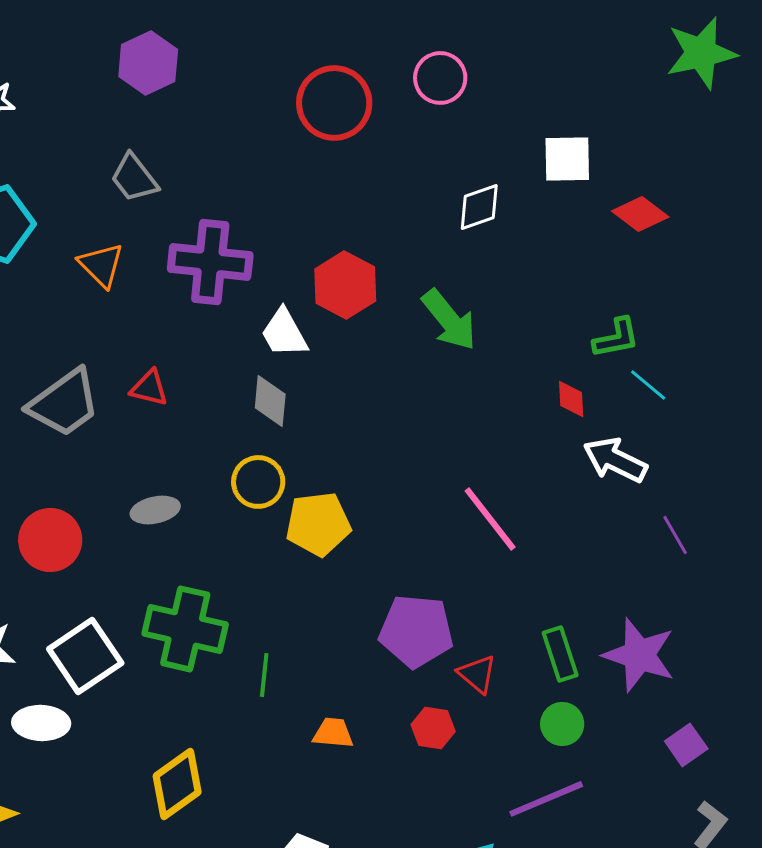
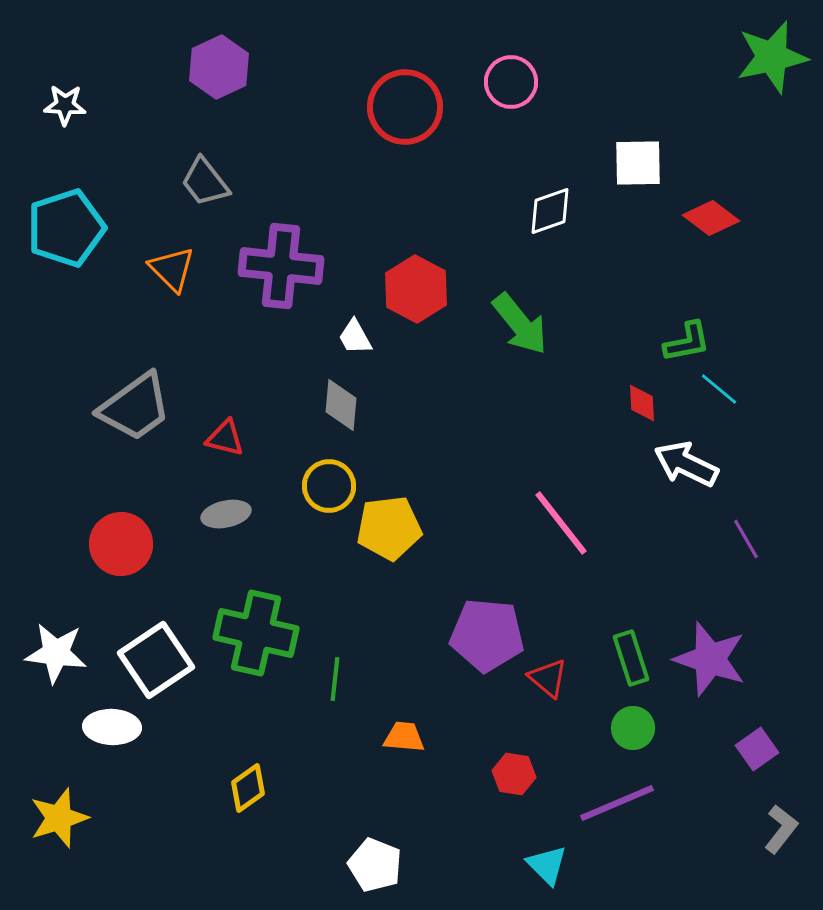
white trapezoid: (284, 333) -> (355, 337), size x0.7
red triangle: (149, 388) -> (225, 438), moved
red hexagon: (433, 728) -> (514, 774), moved
yellow diamond: (177, 784) -> (248, 788), size x0.7

